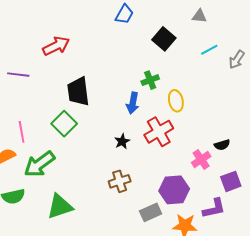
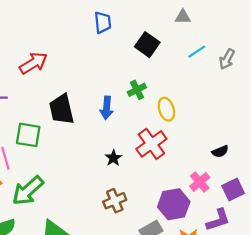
blue trapezoid: (124, 14) -> (103, 22), turned -30
blue arrow: (133, 103) -> (106, 108), moved
green square: (64, 124) -> (28, 135), moved, turned -30
pink cross: (201, 160) -> (200, 182), moved

